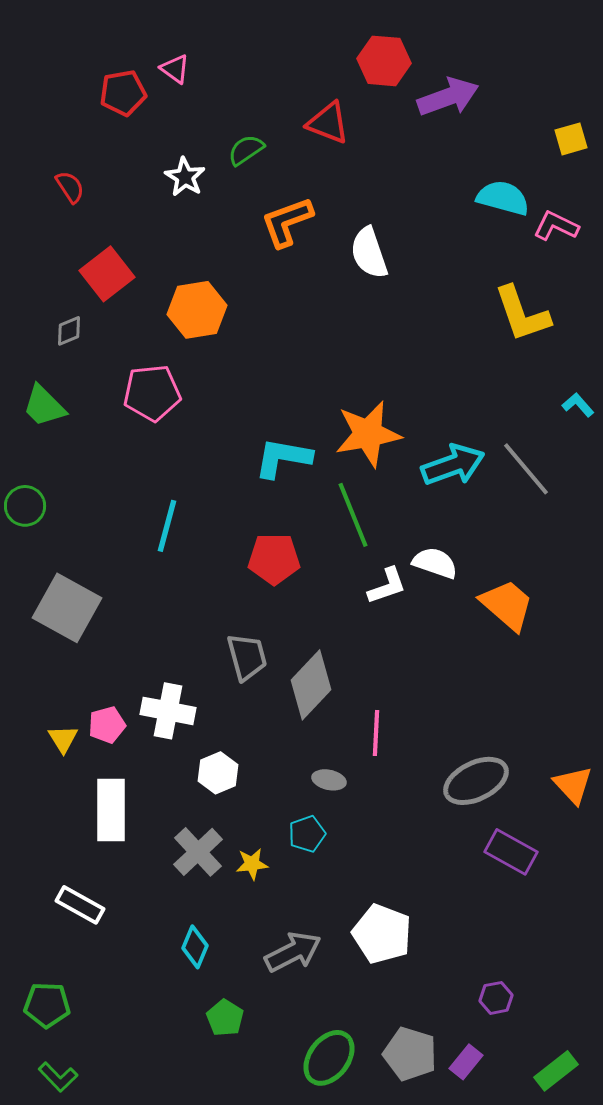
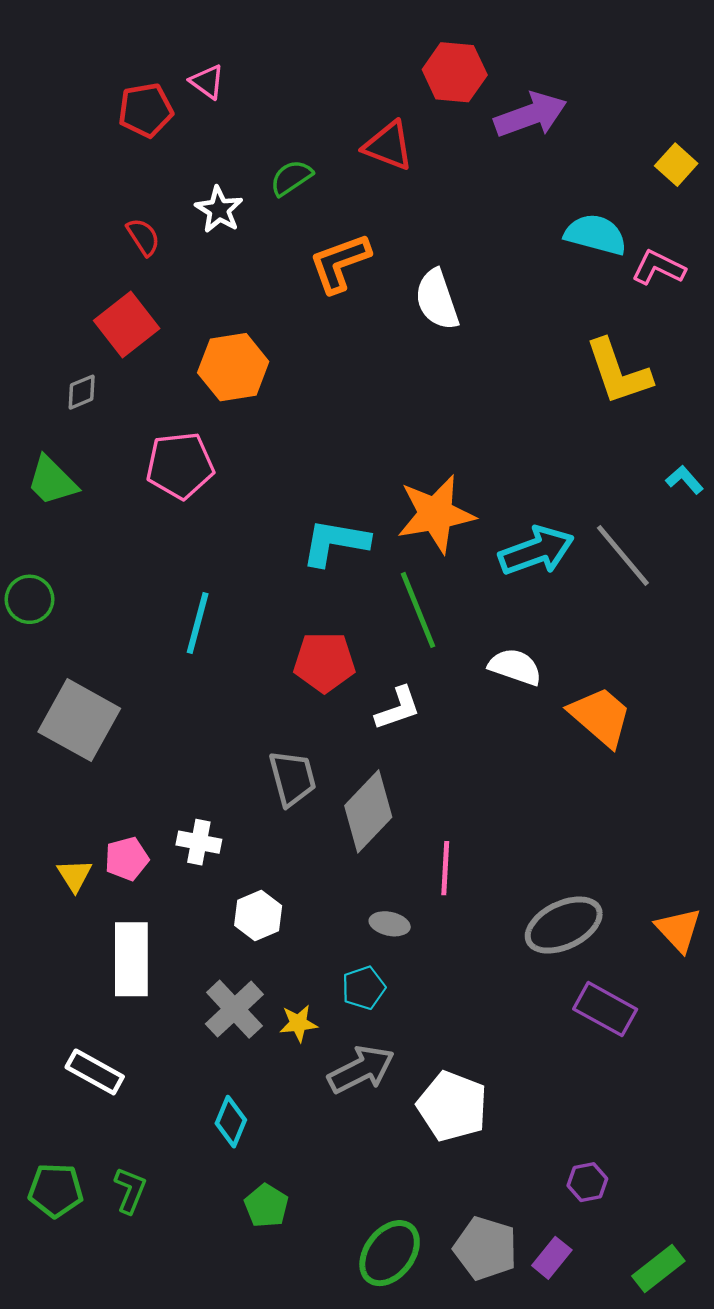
yellow square: (571, 139) -> (676, 165), turned -32
red semicircle: (70, 187) -> (143, 237), moved
white L-shape: (387, 586) -> (398, 708), moved
white cross: (168, 711) -> (199, 842), size x0.7
gray arrow: (293, 952) -> (361, 1070), moved
green L-shape: (58, 1077) -> (130, 1190), moved, turned -114

